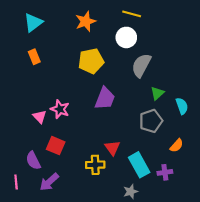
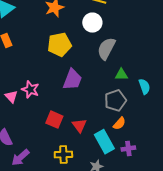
green triangle: (157, 93) -> (121, 75), turned 40
red square: (56, 146) -> (54, 120), moved
orange semicircle: (177, 146) -> (119, 124), moved
yellow cross: (95, 165) -> (63, 155), moved

